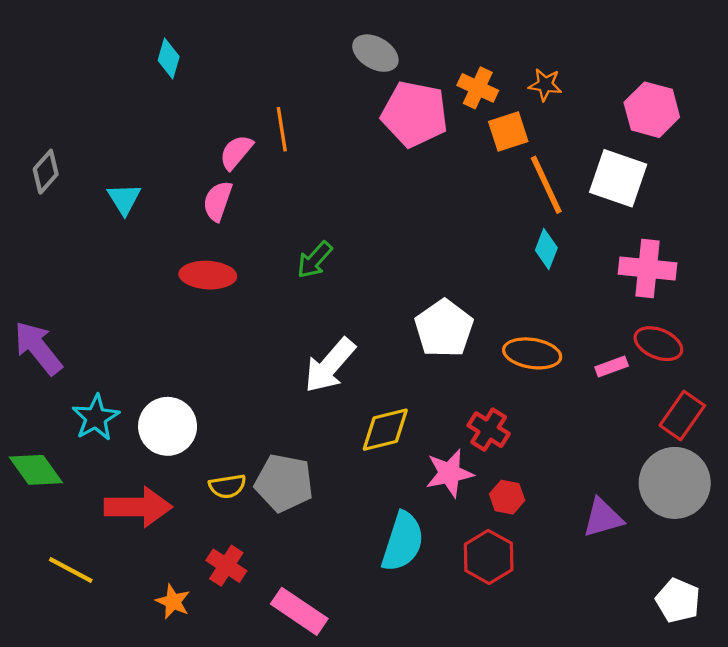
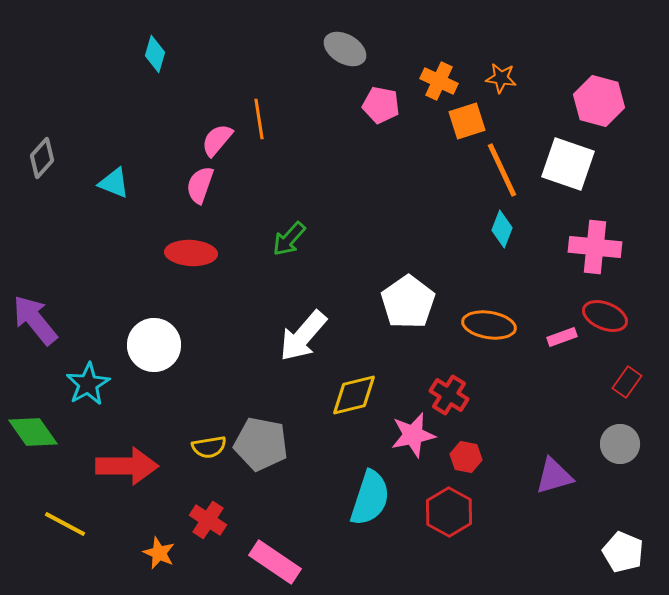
pink pentagon: (415, 114) -> (381, 105), size x0.6
cyan triangle: (124, 199) -> (114, 183), turned -36
red rectangle: (682, 415) -> (627, 382), size x0.7
white circle: (168, 426) -> (154, 345), moved
gray circle: (675, 483) -> (620, 444), size x0.6

